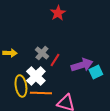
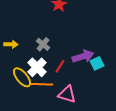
red line: (55, 60) -> (60, 66), moved
yellow ellipse: (21, 86) -> (22, 77), turned -30

